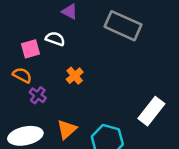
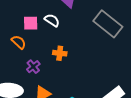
orange cross: (75, 76) -> (60, 53), turned 32
purple cross: (38, 95) -> (33, 67), moved

